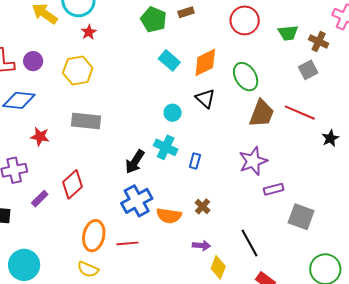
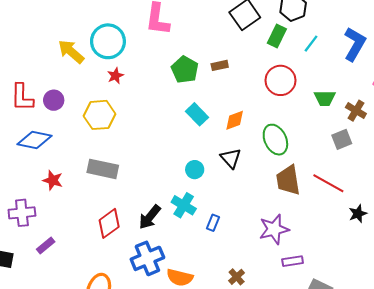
orange diamond: (205, 62) -> (235, 120), size x0.7
brown trapezoid: (262, 114) -> (288, 180), turned 144
red diamond: (72, 184) -> (109, 223), moved
brown cross: (202, 206) -> (237, 277), moved

